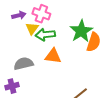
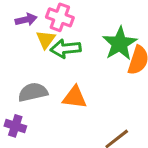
orange triangle: (53, 56) -> (75, 97), moved
purple cross: (12, 86) -> (15, 126), turned 32

